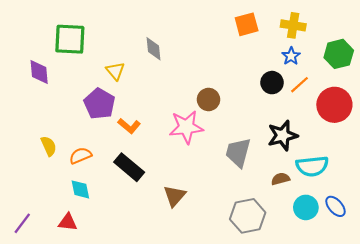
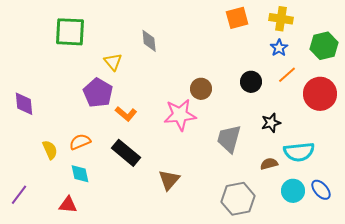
purple diamond: (39, 72) -> (24, 104), moved
black circle: (272, 83) -> (251, 82), moved
black star: (283, 135) -> (271, 123), size x0.7
yellow semicircle: (49, 146) -> (50, 150), moved
purple line: (22, 223) -> (19, 195), moved

